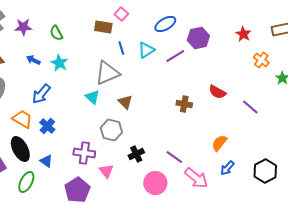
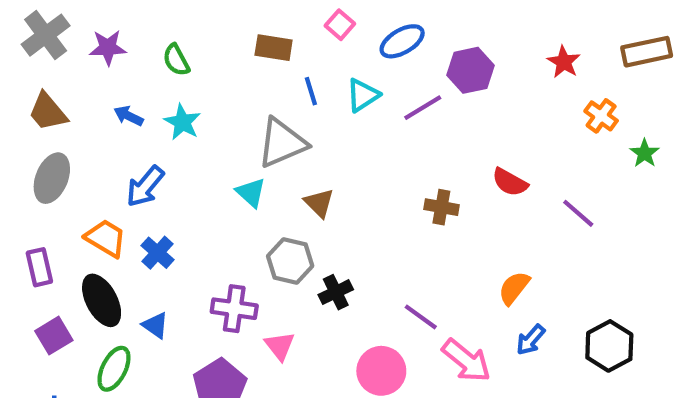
pink square: (121, 14) -> (340, 25), moved
black cross: (136, 154) -> (336, 292), moved

